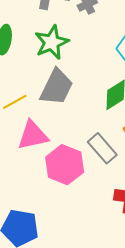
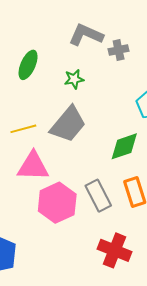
green star: (52, 42) -> (74, 79), size x0.6

